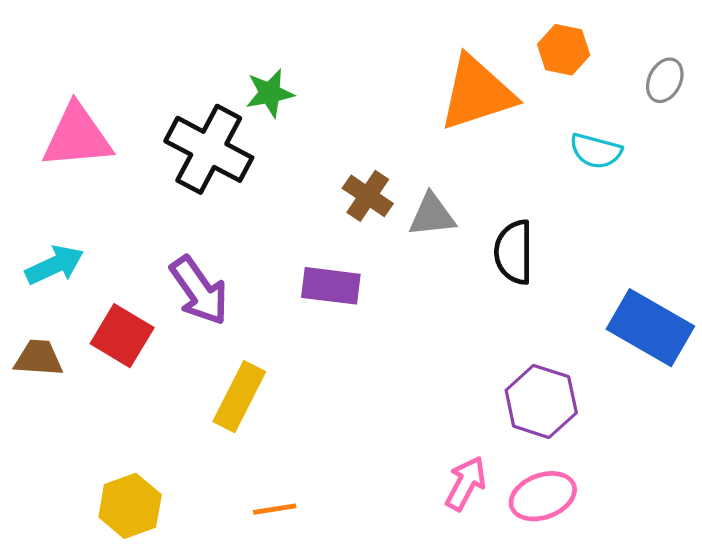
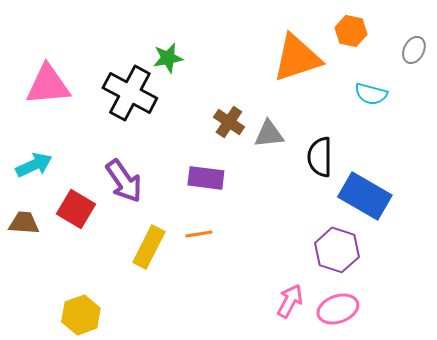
blue rectangle: (650, 328) -> (365, 196), moved
orange line: (275, 509) -> (199, 234), moved

